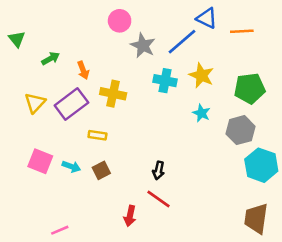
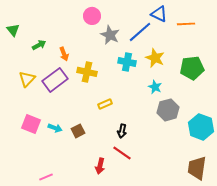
gray hexagon: (241, 130) -> (168, 110), moved
yellow rectangle: (97, 135) -> (105, 104), moved, turned -32

